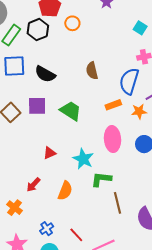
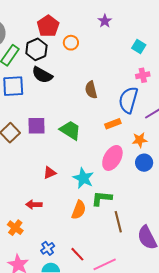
black semicircle: (45, 74) -> (42, 75), moved
orange star: (139, 111) -> (140, 140), moved
pink ellipse: (112, 139) -> (112, 158), turned 35
red arrow: (33, 185) -> (34, 205), turned 49
orange semicircle: (65, 191) -> (79, 210), moved

